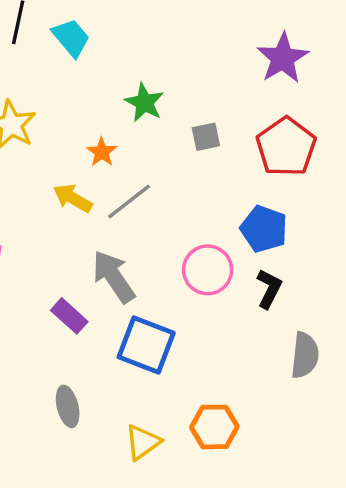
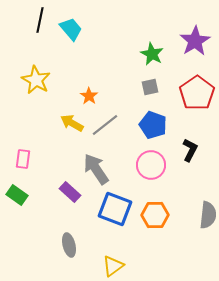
green star: (144, 103) -> (152, 54), moved
blue pentagon: (264, 229) -> (153, 125), moved
black L-shape: (269, 289) -> (190, 150), moved
orange hexagon: (214, 427) -> (155, 215), moved

